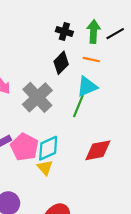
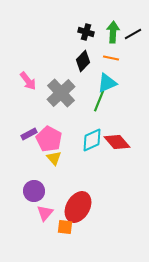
cyan diamond: (48, 148) -> (92, 140), moved
red diamond: (98, 150) -> (117, 142), turned 60
yellow triangle: (45, 168) -> (54, 158), moved

